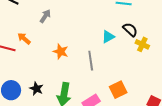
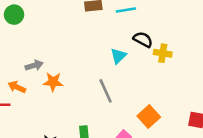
gray arrow: (45, 16) -> (34, 65), moved, turned 56
orange star: (61, 52) -> (53, 82), moved

